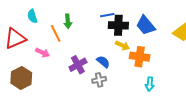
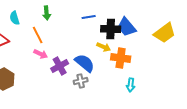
green arrow: (68, 21) -> (47, 13), moved
black cross: (118, 25) -> (111, 29), moved
pink arrow: (42, 53) -> (41, 54), moved
blue semicircle: (103, 62) -> (85, 63), size x1.5

